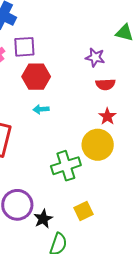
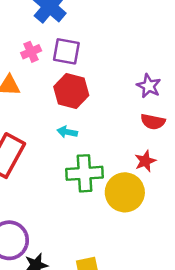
green cross: (66, 166) -> (84, 173), moved

